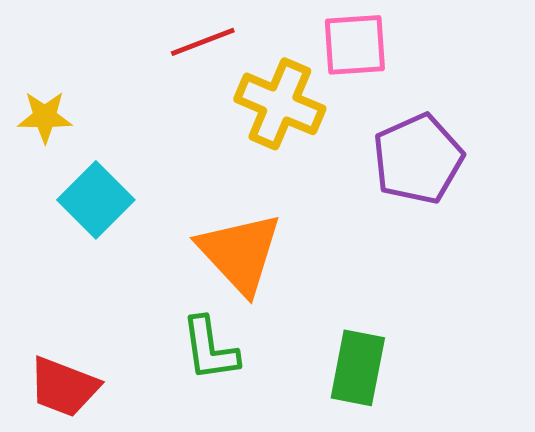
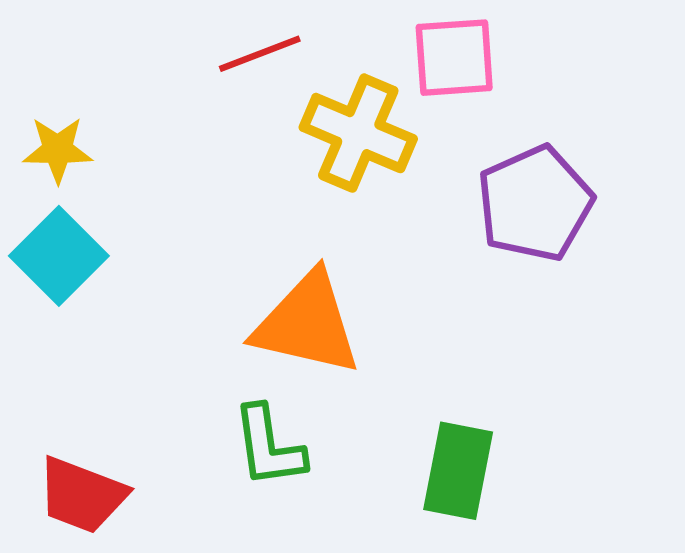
cyan square: (96, 200) -> (59, 256), moved
orange triangle: (240, 253) -> (307, 324), turned -34

